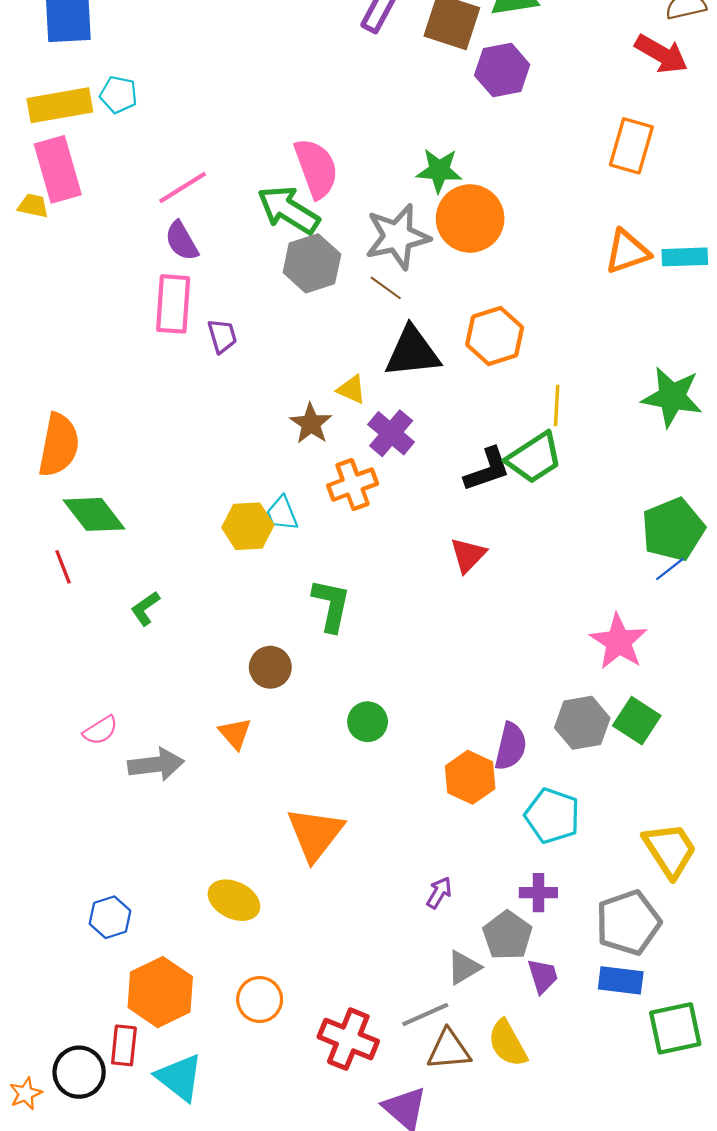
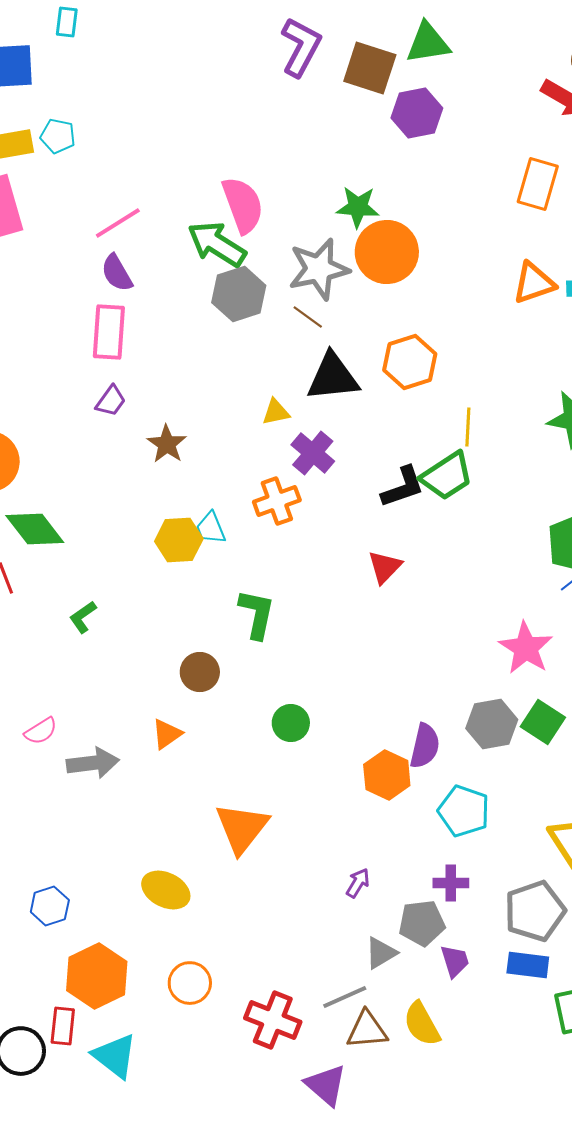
purple trapezoid: (222, 336) -> (111, 401), moved, turned 52
yellow triangle: (352, 389) -> (276, 412), turned -36
brown star: (311, 424) -> (167, 444), moved
orange triangle: (235, 733) -> (167, 734), turned 36
gray pentagon: (507, 935) -> (422, 923), turned 30

